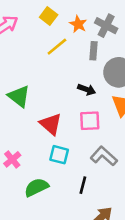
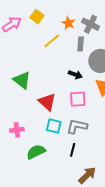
yellow square: (49, 16) -> (37, 17), moved
gray L-shape: (104, 156) -> (77, 126), moved, turned -30
pink cross: (12, 159) -> (17, 130), turned 32

